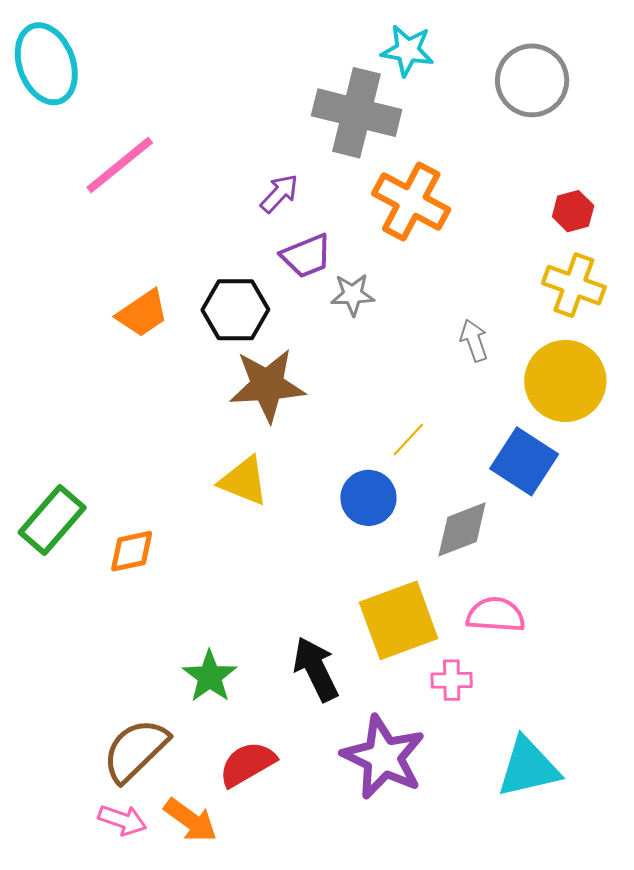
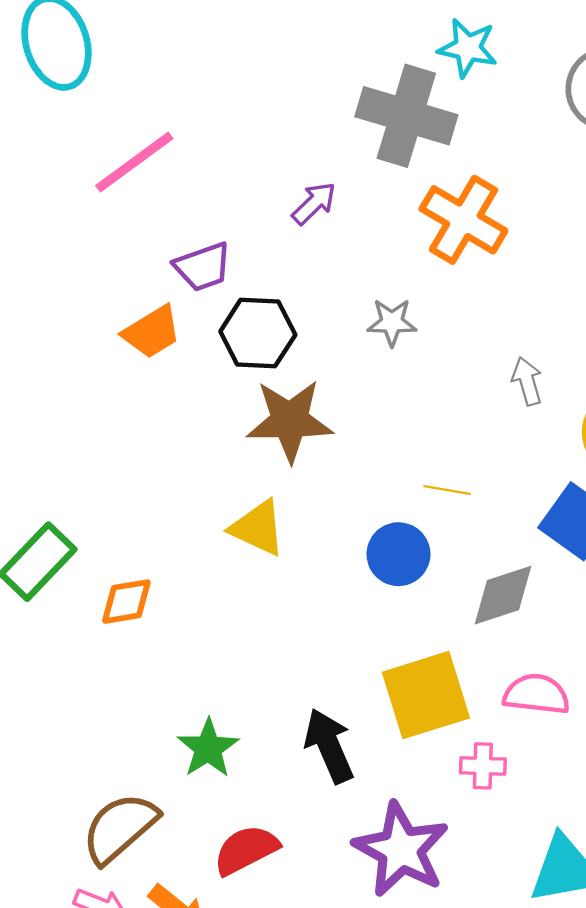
purple trapezoid: (306, 256) -> (203, 267), moved
yellow line: (408, 440) -> (447, 490), turned 54

